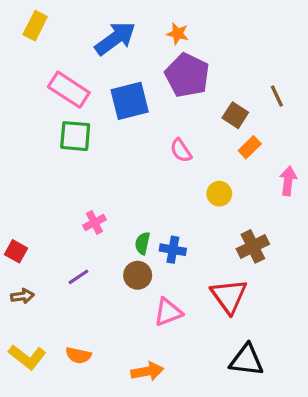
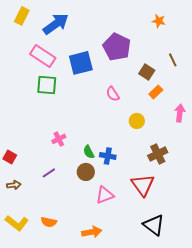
orange star: (178, 34) -> (159, 21), moved
blue arrow: (115, 38) -> (56, 24), moved
green semicircle: (142, 243) -> (89, 152), turned -40
black triangle: (246, 360) -> (154, 225), turned 30

